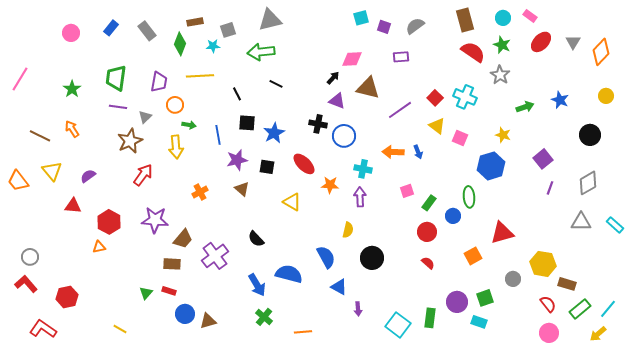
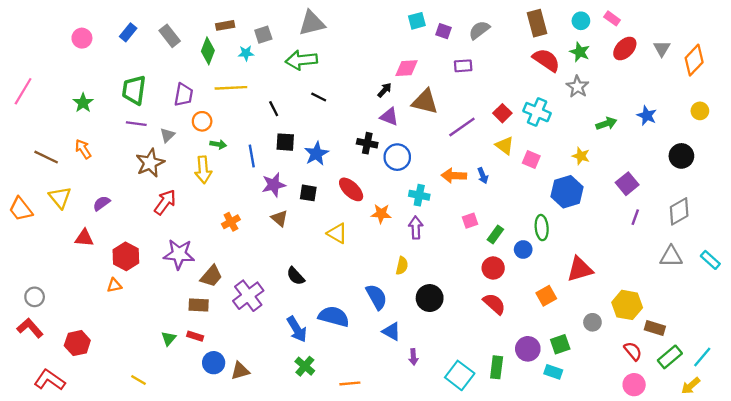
red semicircle: (428, 263) -> (494, 304), size x1.5

